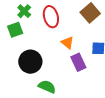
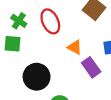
green square: (15, 30) -> (12, 44), turned 35

